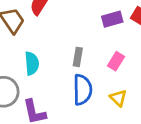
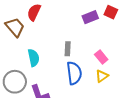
pink rectangle: (116, 61) -> (101, 57), moved, turned -64
yellow triangle: (118, 98) -> (102, 76), turned 48

